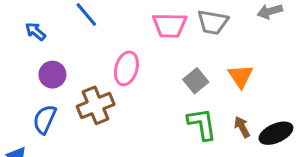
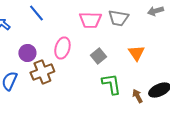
purple circle: (52, 75) -> (27, 53), moved
gray square: (196, 81) -> (98, 56), moved
brown arrow: (242, 127) -> (137, 96), moved

